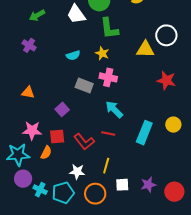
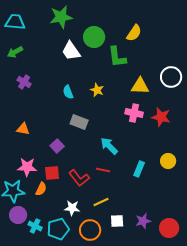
green arrow: (37, 15) -> (15, 52), moved
green L-shape: (109, 28) -> (117, 57), moved
white circle: (166, 35) -> (171, 77), moved
cyan semicircle: (73, 55) -> (68, 92), turned 88
pink cross: (108, 77) -> (134, 113), moved
cyan rectangle: (144, 133) -> (139, 169), size x0.7
yellow line: (106, 166) -> (101, 202), turned 49

